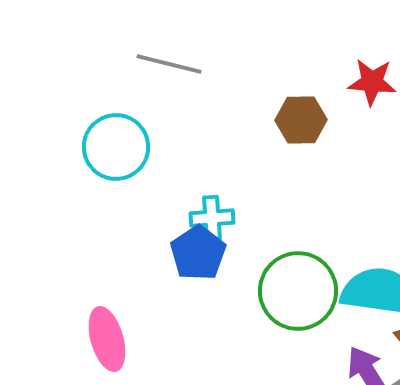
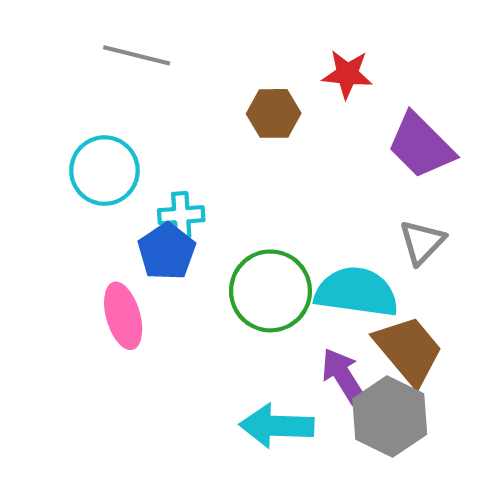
cyan circle: (116, 147) -> (104, 171), moved
pink ellipse: (107, 339) -> (123, 316), moved

